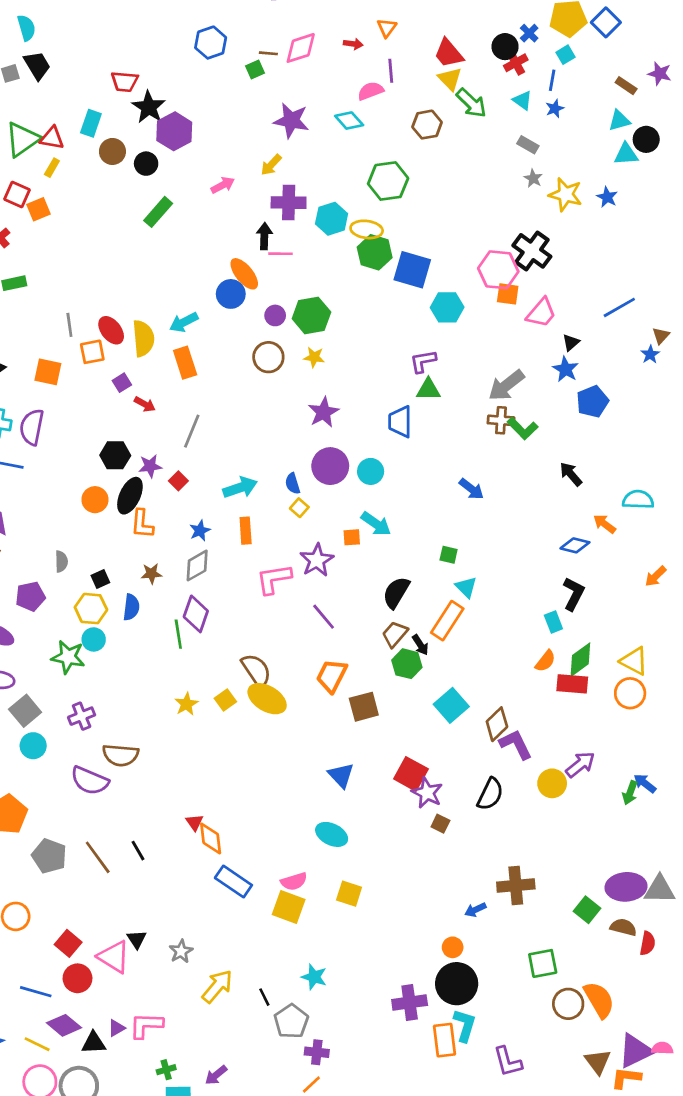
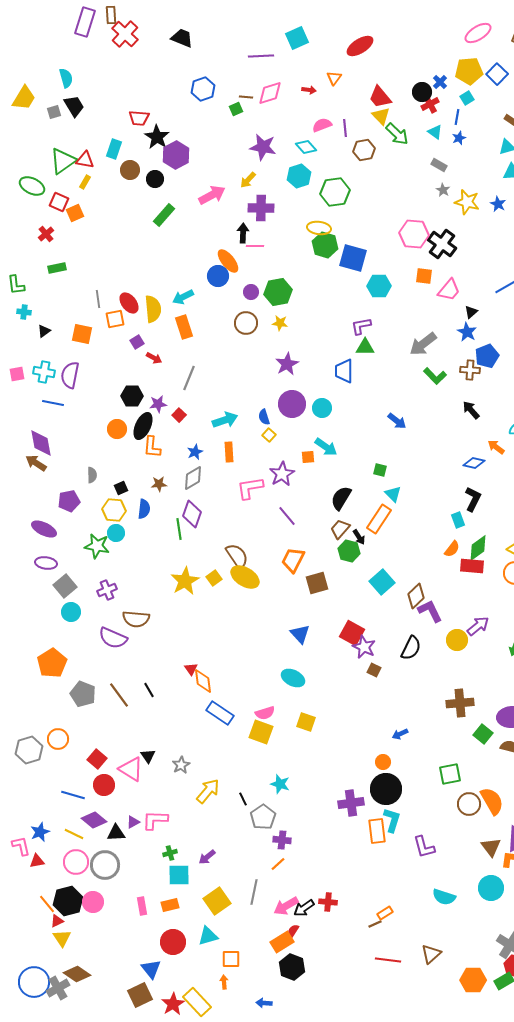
purple line: (391, 71) -> (345, 128), moved
pink arrow: (223, 185) -> (212, 195), size x1.5
cyan hexagon: (332, 219) -> (299, 176), moved
pink hexagon: (498, 270) -> (414, 234), moved
brown cross: (501, 420) -> (470, 370), moved
yellow star: (186, 704) -> (185, 581), size x1.6
brown cross: (516, 886) -> (460, 703), moved

